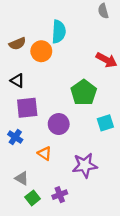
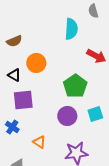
cyan semicircle: (59, 32) -> (71, 29), moved
orange circle: (41, 51) -> (36, 63), moved
purple circle: (59, 124) -> (67, 116), moved

